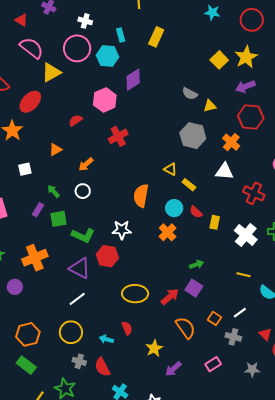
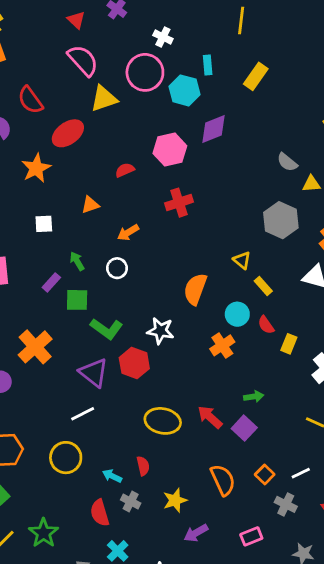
orange cross: (35, 258) -> (35, 347), turned -30
red arrow: (170, 297) -> (210, 417), moved, turned -108
gray cross: (79, 361) -> (131, 502), moved

